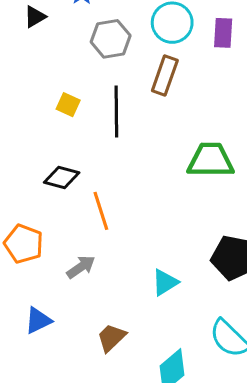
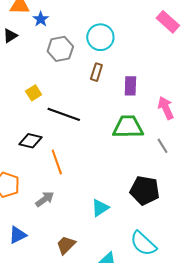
purple rectangle: (223, 33) -> (130, 86), moved
brown rectangle: (165, 75) -> (96, 72), size x0.7
yellow square: (68, 105) -> (34, 93), turned 35
black line: (116, 111) -> (64, 114), moved, turned -68

